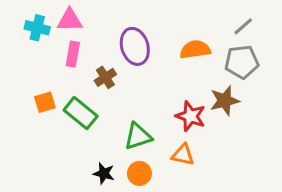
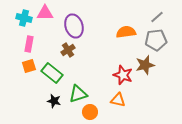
purple ellipse: (135, 46) -> (74, 26), moved
pink rectangle: (73, 54) -> (29, 44), moved
green triangle: (138, 136) -> (78, 94), moved
black star: (104, 173) -> (54, 101), moved

